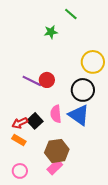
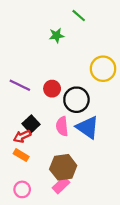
purple line: (32, 81) -> (20, 85), moved
black circle: (83, 90) -> (76, 100), moved
black square: (35, 121) -> (31, 124), moved

